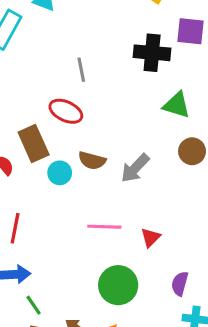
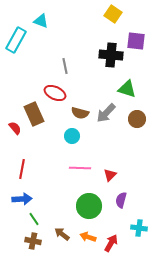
brown semicircle: (92, 160) -> (80, 113), moved
gray arrow: (135, 168) -> (106, 113), moved
cyan circle: (60, 173) -> (72, 136), moved
purple semicircle: (180, 284) -> (121, 200), moved

